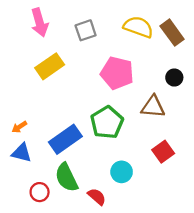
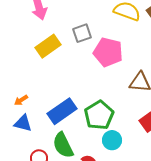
gray square: (86, 30) -> (82, 33), moved
green pentagon: (107, 122) -> (99, 115), moved

